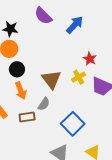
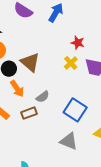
brown triangle: (51, 79) -> (30, 62), moved
gray semicircle: (44, 104) -> (43, 97), turned 32

